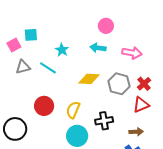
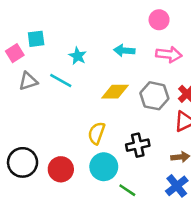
pink circle: (106, 26) -> (159, 20), moved
red circle: (44, 106) -> (61, 169), moved

